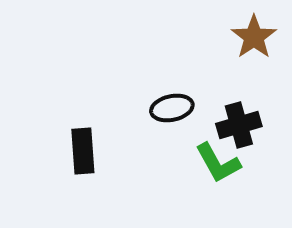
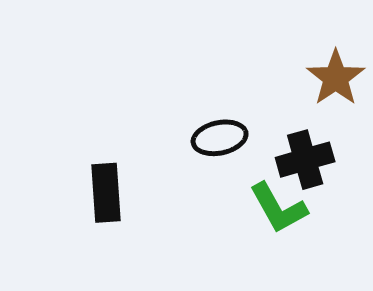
brown star: (254, 37) -> (336, 78), moved

